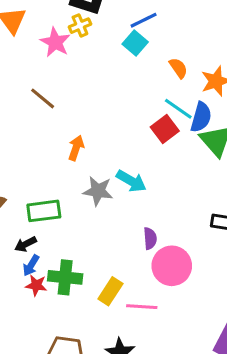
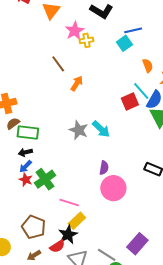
yellow cross: (80, 26) -> (86, 40), moved
orange arrow: (76, 148) -> (77, 83), moved
green rectangle: (44, 211) -> (28, 133), moved
green cross: (65, 277) -> (45, 179), turned 35
yellow rectangle: (110, 291) -> (77, 221), moved
pink line: (142, 307) -> (69, 202), moved

